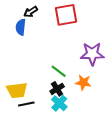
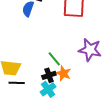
orange star: (83, 83) -> (63, 73), moved

